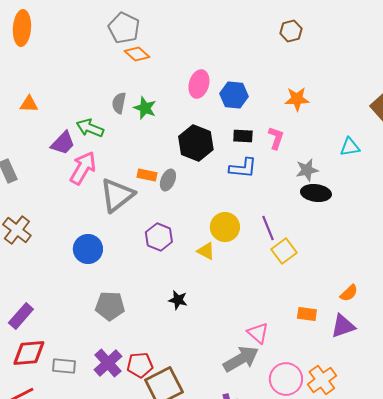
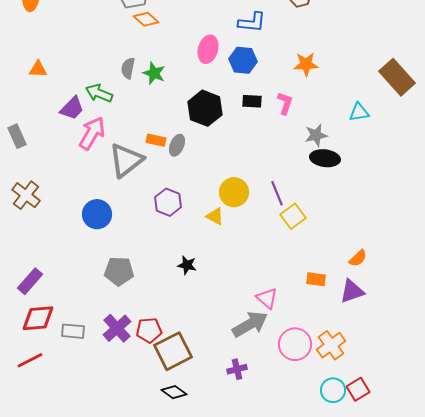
blue L-shape: (243, 168) -> (252, 22), moved

